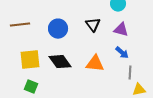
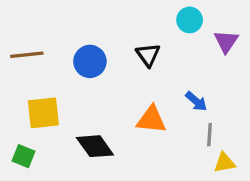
purple triangle: (121, 30) -> (226, 42), moved, turned 49
black diamond: (60, 62) -> (95, 146), moved
green square: (31, 87) -> (24, 156), moved

